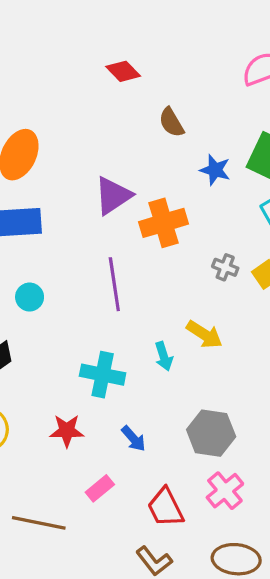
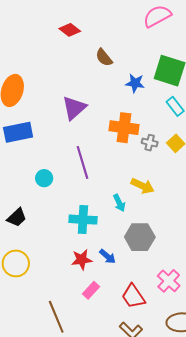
orange cross: (163, 223) -> (124, 128), moved, turned 32
cyan circle: (30, 297) -> (44, 178), moved
red star: (67, 431) -> (82, 260), moved
gray hexagon: (211, 433) -> (140, 237), moved
brown line: (39, 523) -> (56, 317), turned 64

